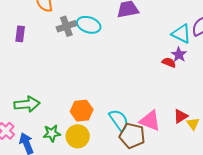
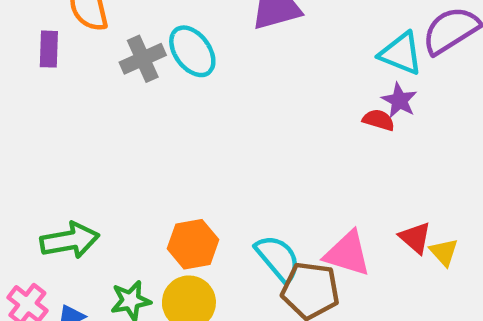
cyan ellipse: (89, 25) -> (192, 51), turned 40
purple rectangle: (20, 34) -> (49, 49), moved
red triangle: (181, 116) -> (415, 238), turned -42

